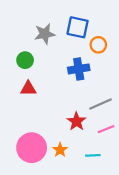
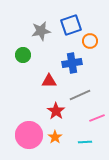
blue square: (78, 27) -> (71, 25), turned -30
red triangle: (28, 89) -> (49, 81), moved
gray line: (101, 104) -> (80, 95), moved
red star: (76, 121) -> (56, 111), moved

